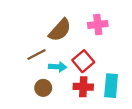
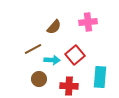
brown semicircle: (60, 30) -> (54, 27), size x0.7
red cross: (83, 87) -> (69, 86), moved

